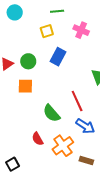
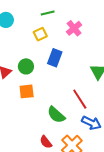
pink cross: (81, 30) -> (74, 28), turned 35

